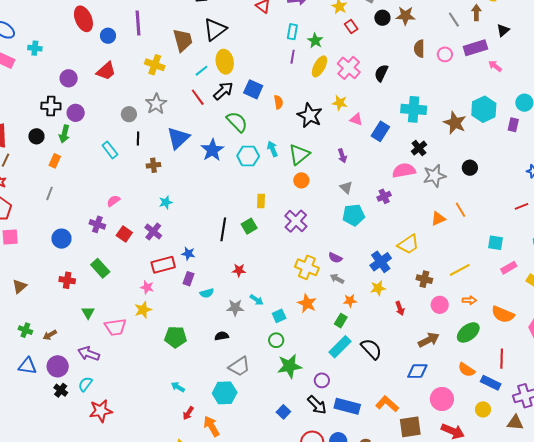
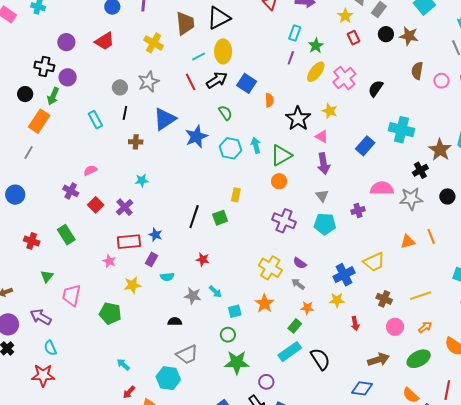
pink triangle: (356, 119) -> (322, 136), moved
green semicircle: (237, 122) -> (225, 113), size x0.7
black cross: (419, 148) -> (420, 170), moved
purple arrow: (342, 156) -> (324, 164), size x1.5
orange rectangle: (55, 161) -> (39, 121), size x1.6
purple cross: (296, 221) -> (284, 221), moved, turned -30
blue circle: (61, 239) -> (15, 195), moved
orange arrow: (469, 300) -> (425, 327), turned -48
yellow star: (143, 310) -> (132, 285), moved
pink trapezoid: (115, 327) -> (71, 295), turned 100
green pentagon: (176, 337) -> (110, 313), moved
cyan semicircle: (85, 384) -> (50, 348), moved, turned -70

